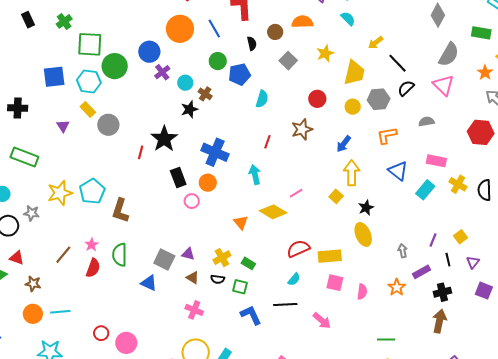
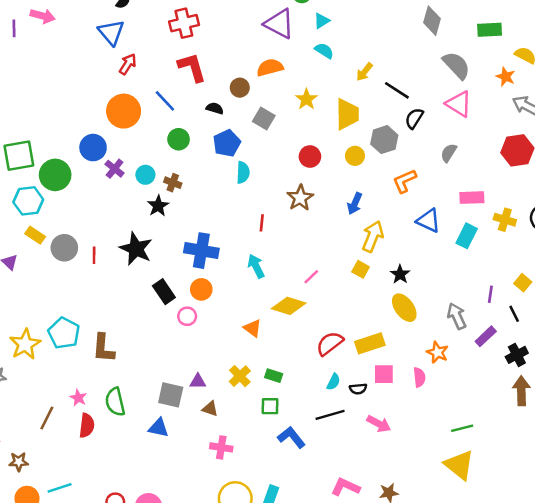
black semicircle: (252, 44) -> (215, 108), turned -48
gray semicircle: (449, 55) -> (456, 65), turned -60
blue pentagon: (239, 74) -> (227, 143), moved
gray semicircle: (427, 122) -> (449, 153), turned -35
red line: (141, 152) -> (94, 255), moved
yellow arrow: (352, 173) -> (373, 236), turned 35
gray arrow: (403, 251) -> (457, 316), size x1.5
black semicircle: (218, 279) -> (358, 389), moved
orange star: (397, 287) -> (438, 352), moved

